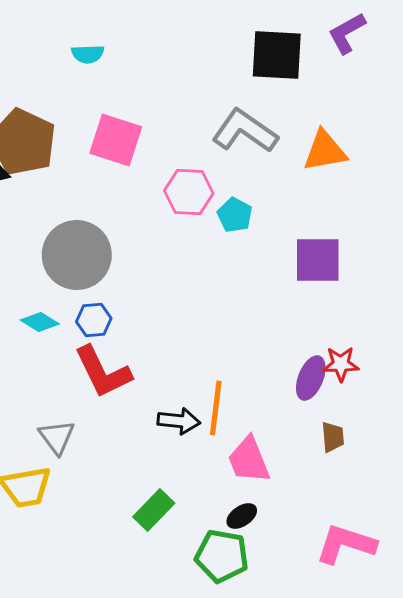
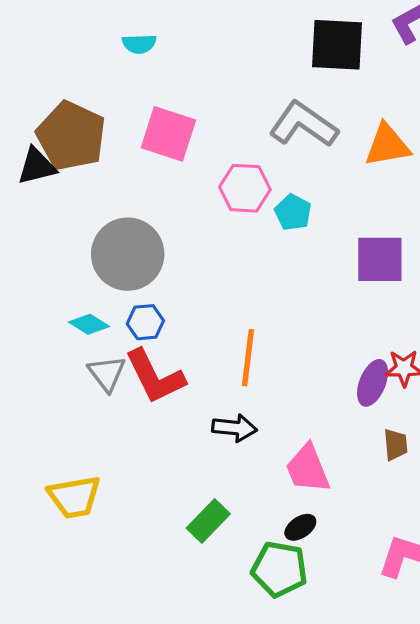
orange line: (216, 408) -> (248, 358), moved
gray triangle: (57, 437) -> (107, 373), moved

